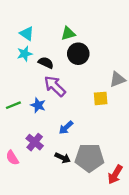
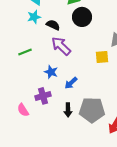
green line: (13, 105) -> (25, 52), moved
blue star: (38, 105) -> (51, 72), moved
purple cross: (35, 142) -> (43, 96), turned 35
black arrow: (63, 158) -> (68, 110), turned 64

